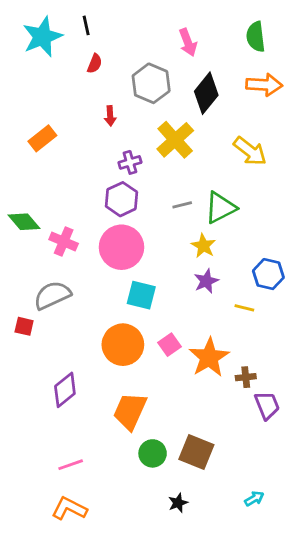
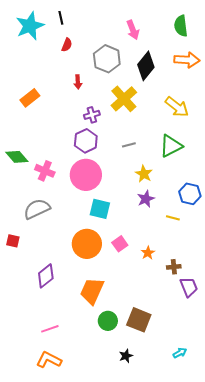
green triangle: (220, 208) -> (171, 146), moved
red square: (24, 326) -> (13, 241), moved
orange star: (209, 357) -> (148, 253), size x0.5

